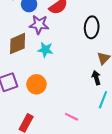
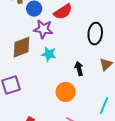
black arrow: (96, 78) -> (79, 69), moved
orange circle: (36, 84) -> (66, 92), moved

